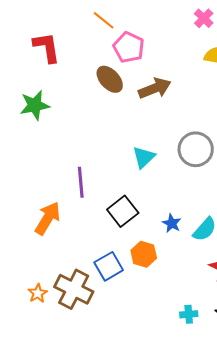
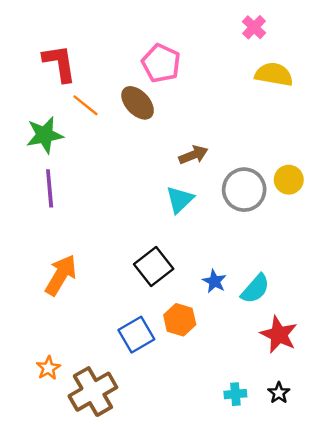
orange line: (104, 20) -> (86, 105), moved
brown arrow: (155, 88) -> (193, 155), moved, size x0.7
purple line: (81, 182) -> (50, 188), moved
brown cross: (74, 289) -> (93, 392), moved, turned 33

